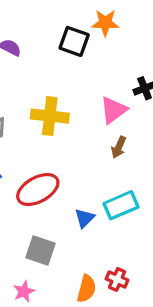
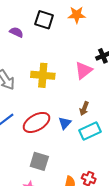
black square: (74, 41) -> (44, 20), moved
brown arrow: (119, 147) -> (84, 109), moved
blue triangle: (85, 218) -> (65, 123), moved

